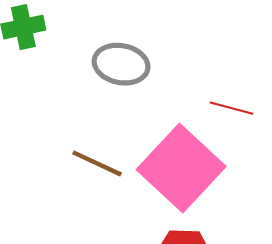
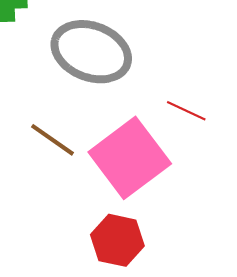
gray ellipse: (121, 64) -> (91, 52), size x1.5

